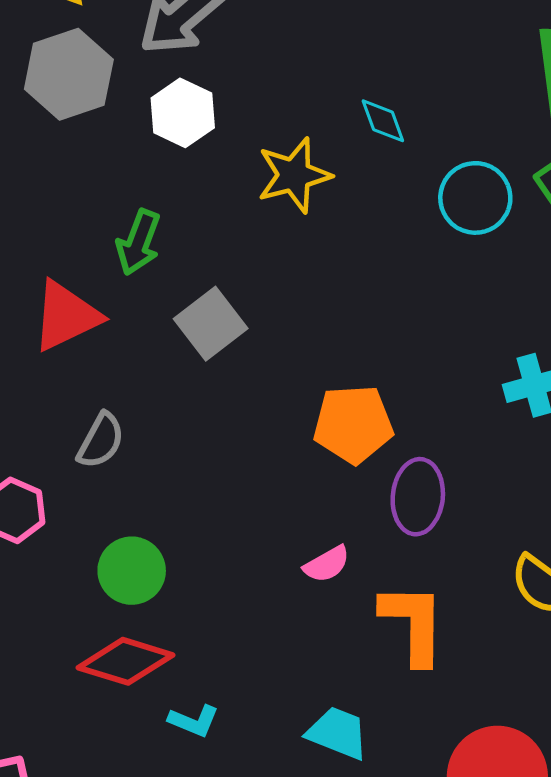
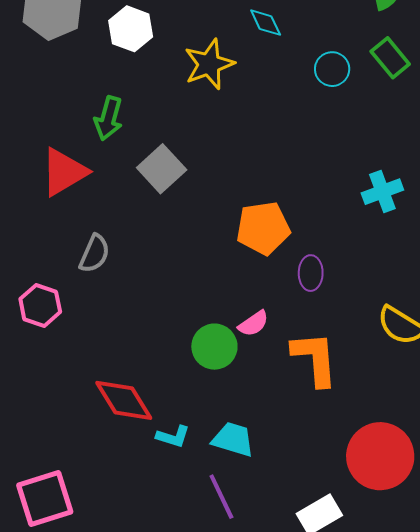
cyan circle: (475, 198) -> (332, 69), size x0.7
purple ellipse: (418, 497) -> (311, 273), size x0.7
green circle: (132, 571) -> (214, 347), moved
red diamond: (125, 661) -> (124, 400), turned 46
cyan trapezoid: (338, 733) -> (233, 439), moved

